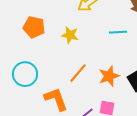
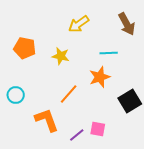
cyan circle: (25, 74) -> (16, 95), size x0.7
orange star: (109, 76) -> (100, 77), moved

